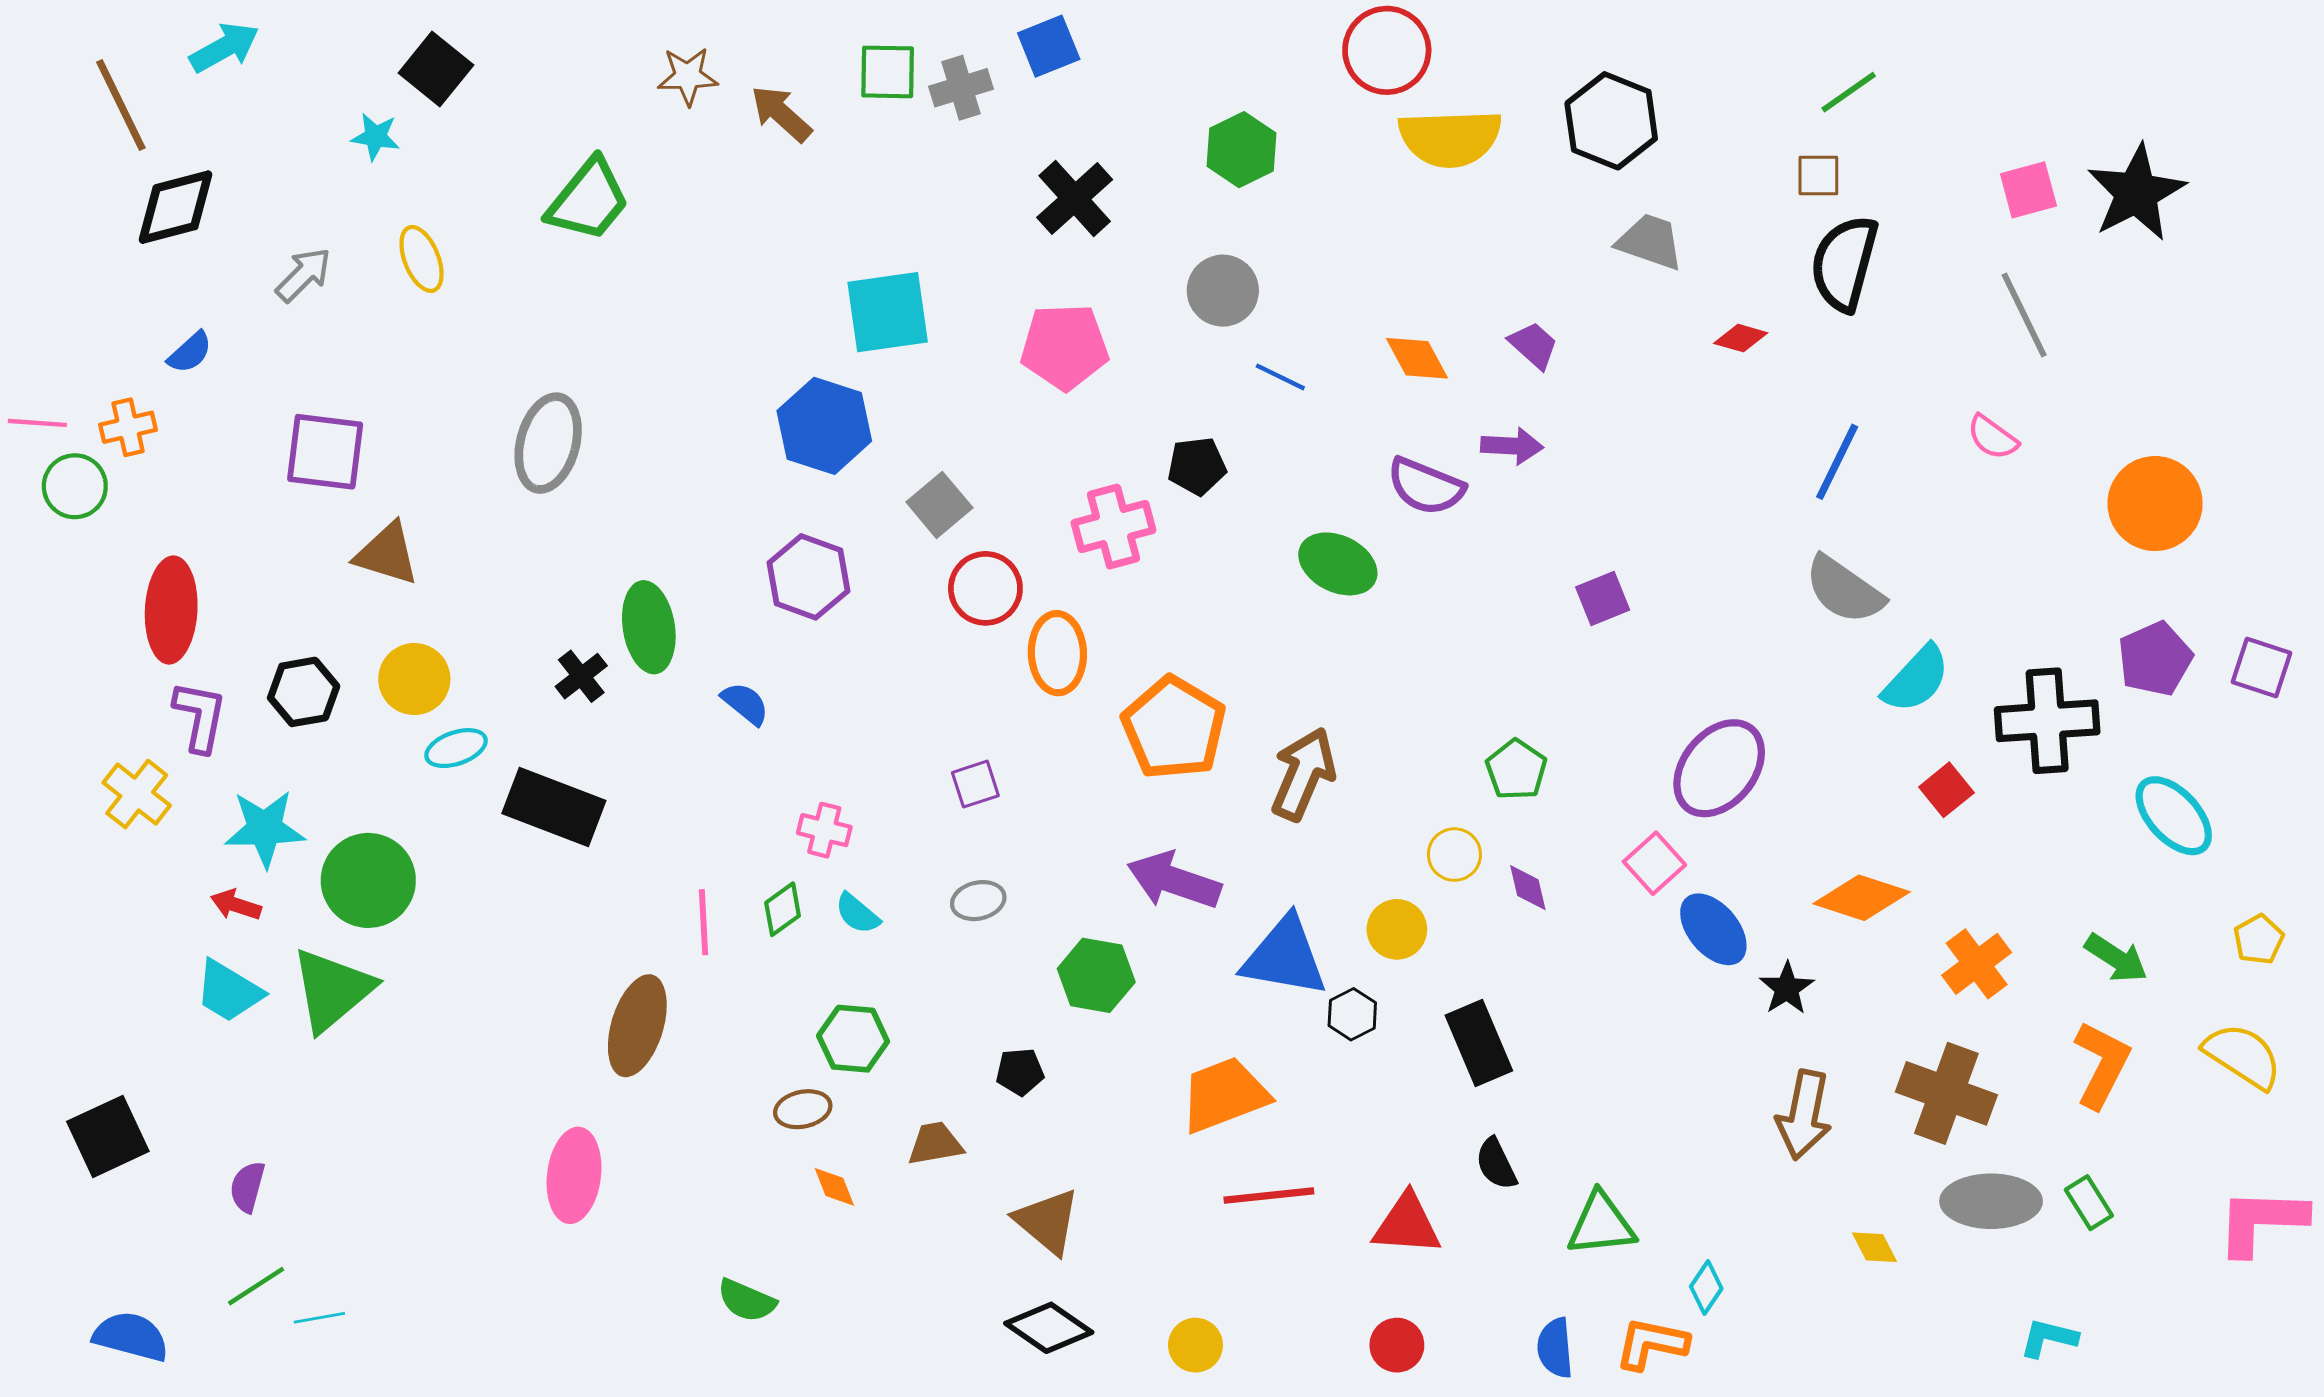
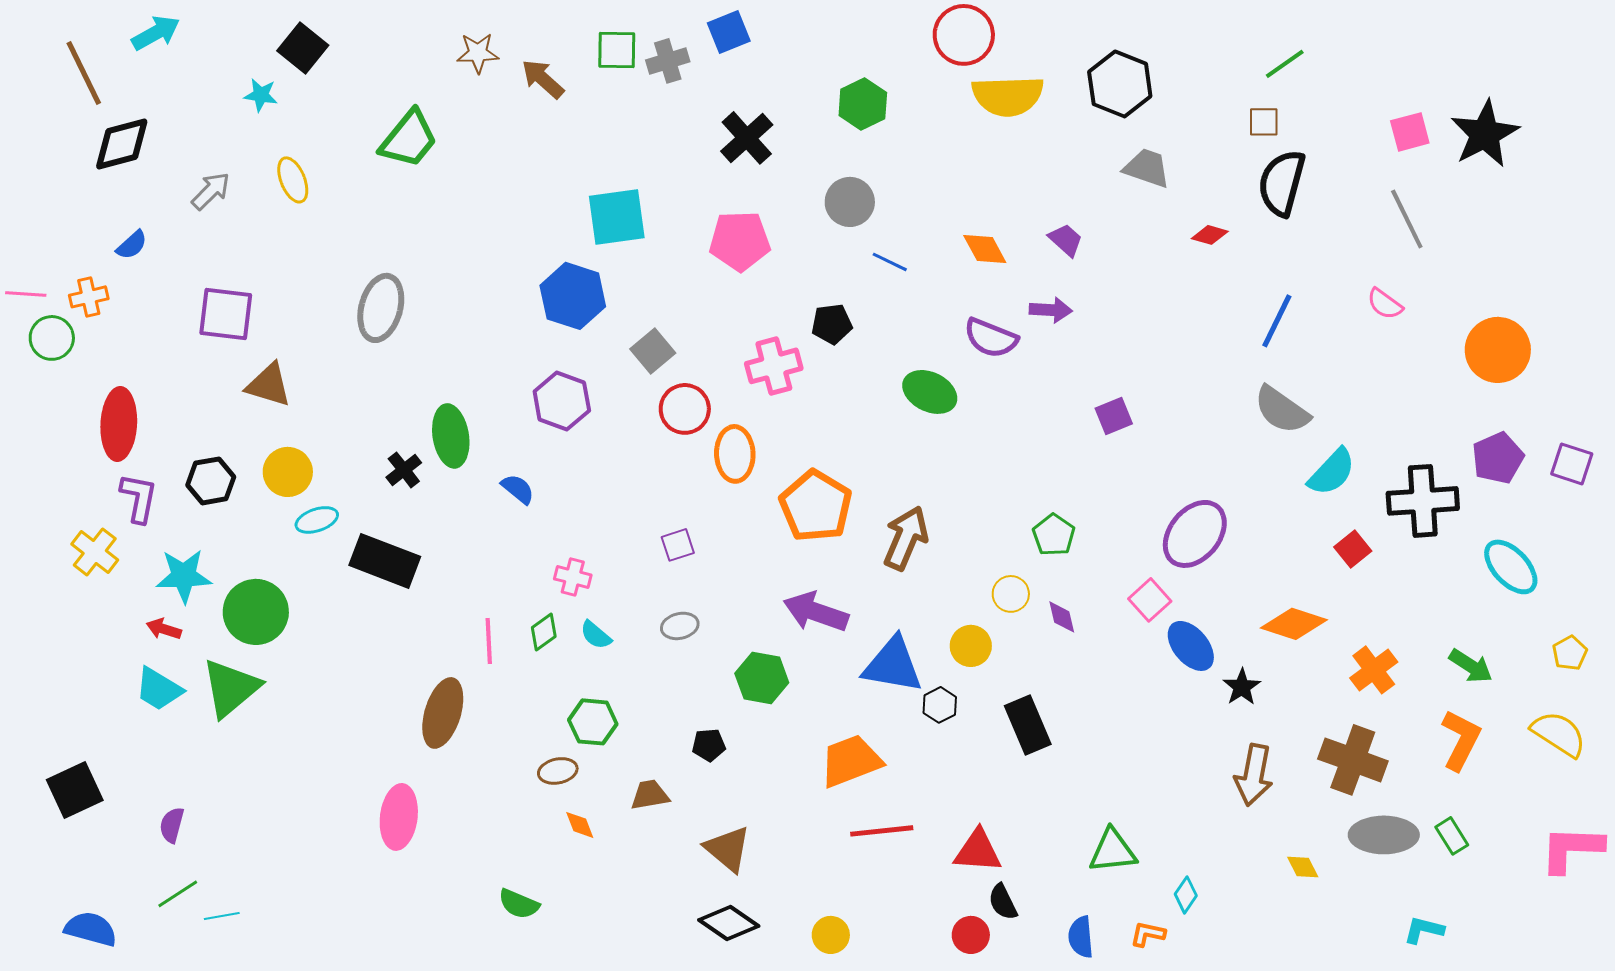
black semicircle: (1496, 1164) -> (1003, 902), moved
orange L-shape: (1652, 1344) -> (1148, 934), size x0.7

